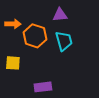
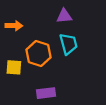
orange hexagon: (35, 36) -> (38, 53), moved

